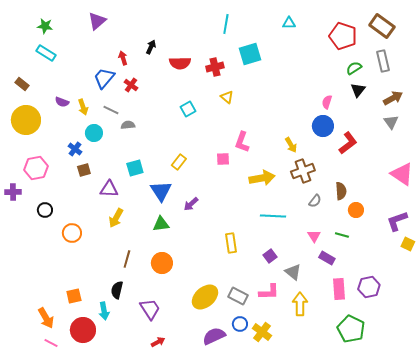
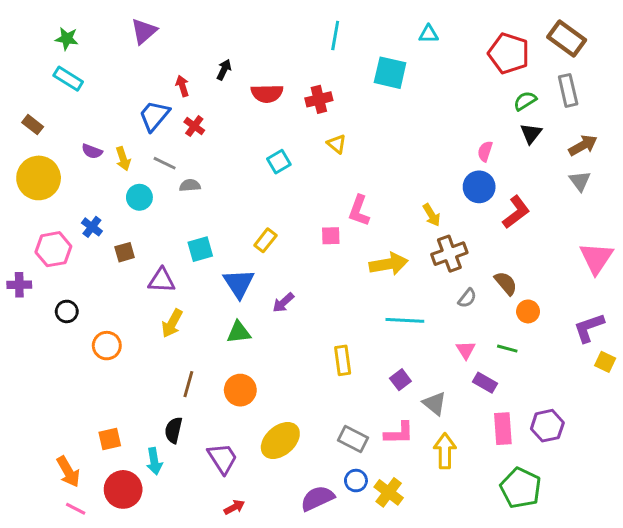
cyan square: (250, 54) -> (390, 73), moved, turned 30
blue cross: (75, 149) -> (92, 227), moved
pink triangle: (402, 174) -> (596, 258), turned 30
brown semicircle: (341, 191) -> (506, 283), turned -36
yellow ellipse: (205, 297) -> (280, 441), moved

